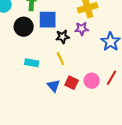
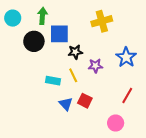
purple star: (82, 29) -> (95, 66), moved
cyan rectangle: (32, 63) -> (53, 81), moved
pink circle: (92, 81) -> (116, 123), moved

